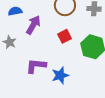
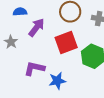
red square: (64, 36) -> (66, 42), size x1.6

